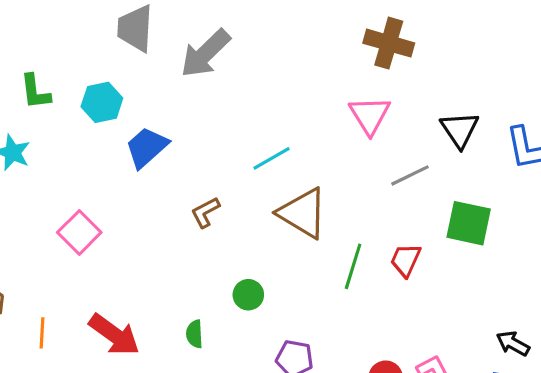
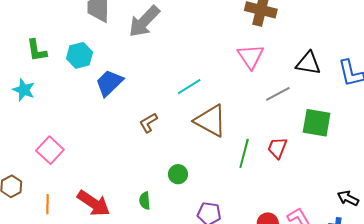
black triangle: (460, 130) -> (308, 63), turned -44
pink square: (79, 232) -> (50, 150), moved

